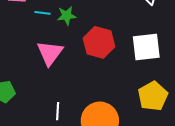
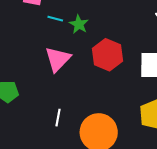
green star: (67, 16) -> (79, 24), turned 30

